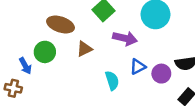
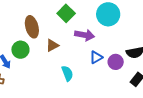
brown ellipse: (61, 25) -> (32, 27), turned 60
cyan semicircle: (112, 81) -> (67, 73), moved

